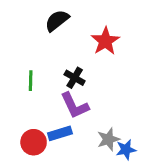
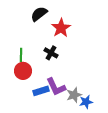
red star: (105, 41) -> (61, 28), moved
purple L-shape: (75, 106) -> (56, 87), moved
red circle: (34, 142) -> (23, 71), moved

